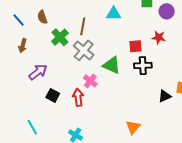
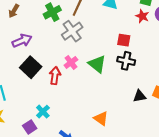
red star: (159, 37) -> (142, 16), moved
green triangle: (112, 65) -> (97, 64), moved
black square: (53, 95) -> (31, 67), size x1.5
orange triangle: (133, 127) -> (101, 118), turned -49

